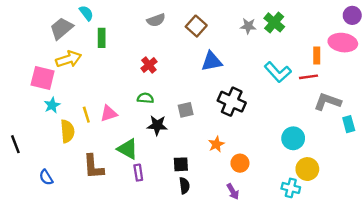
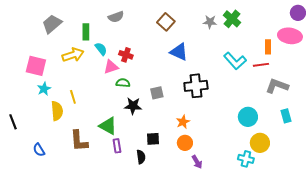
cyan semicircle: (86, 13) -> (101, 49), moved
gray semicircle: (156, 20) -> (116, 17), moved
yellow arrow: (69, 59) -> (73, 55), moved
blue triangle: (212, 61) -> (179, 52), turned 36
red cross: (149, 65) -> (126, 55), turned -32
black cross: (232, 102) -> (196, 86), turned -30
pink triangle: (109, 113) -> (111, 67), moved
cyan rectangle: (349, 124) -> (286, 116), moved
orange circle: (240, 163) -> (185, 143), moved
black semicircle: (184, 186) -> (141, 157), moved

